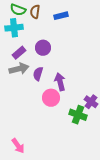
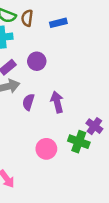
purple semicircle: (38, 74) -> (28, 102), moved
pink circle: (51, 98) -> (46, 149), moved

